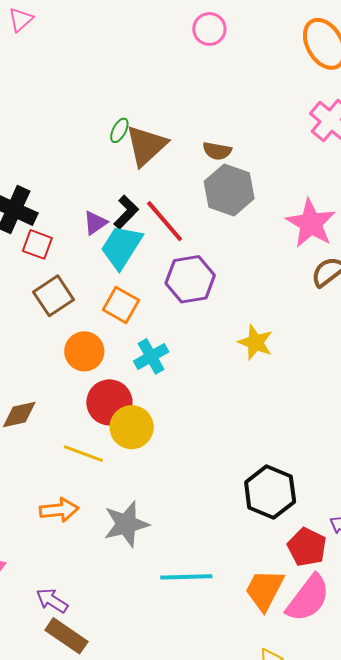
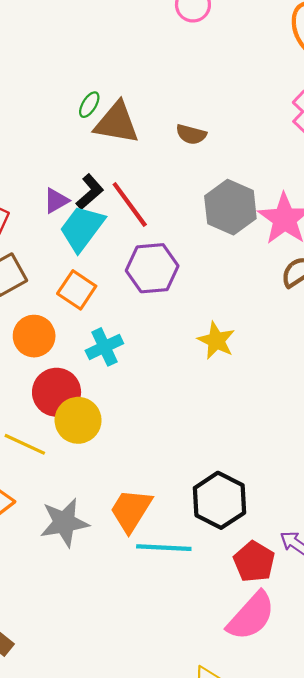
brown triangle: (146, 145) -> (117, 123), turned 48
gray hexagon: (229, 190) -> (230, 207), moved
cyan line: (186, 577) -> (164, 548), moved
orange trapezoid: (265, 590) -> (131, 510), moved

